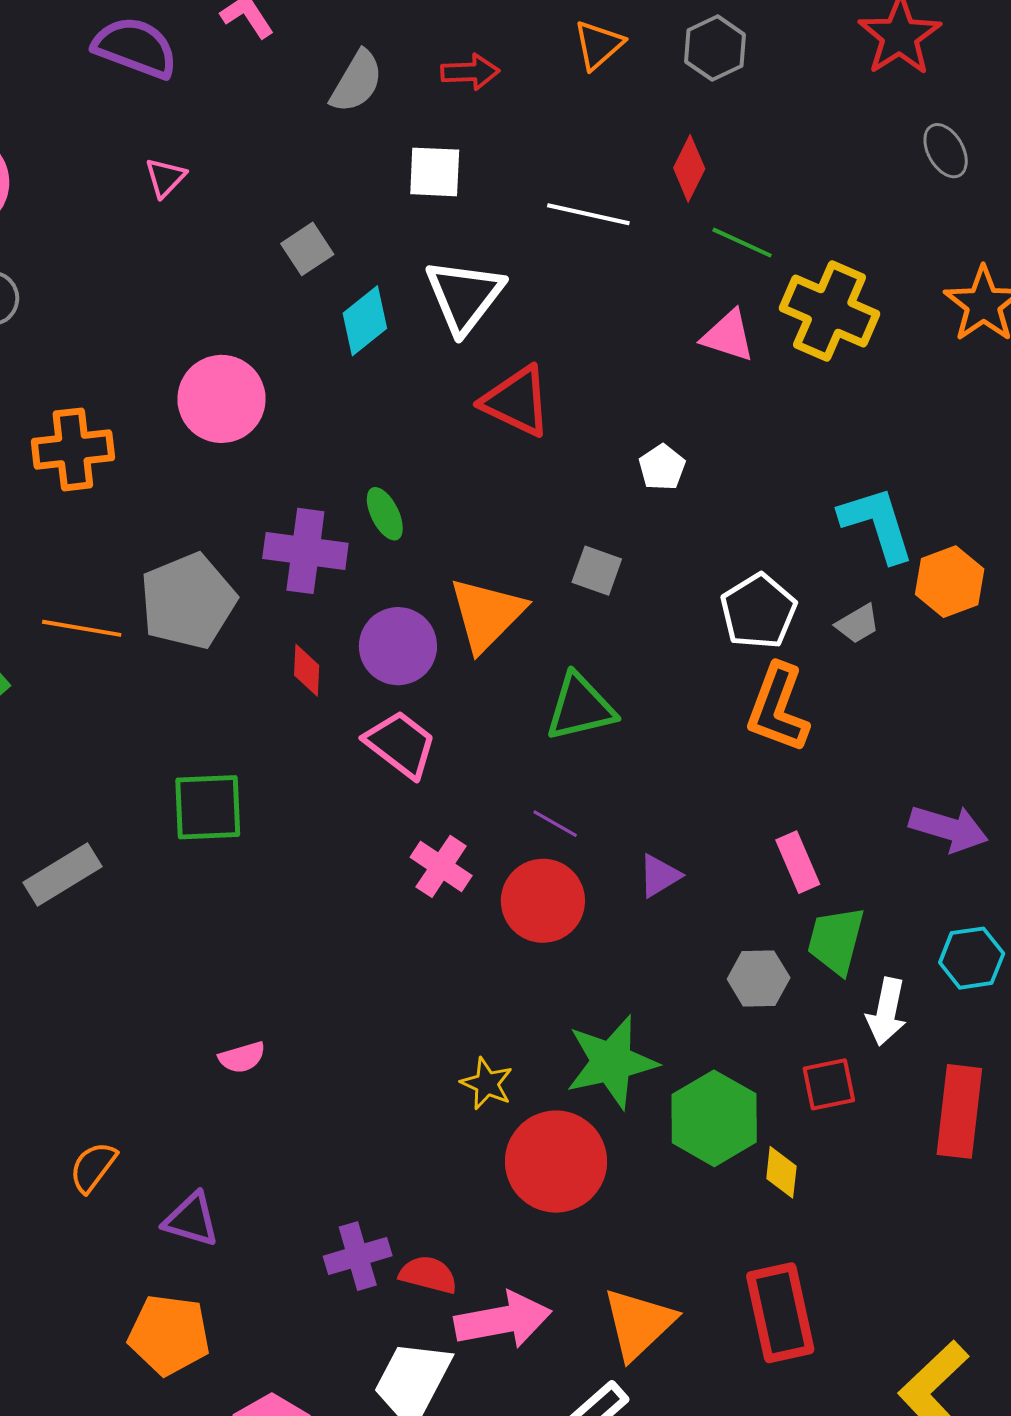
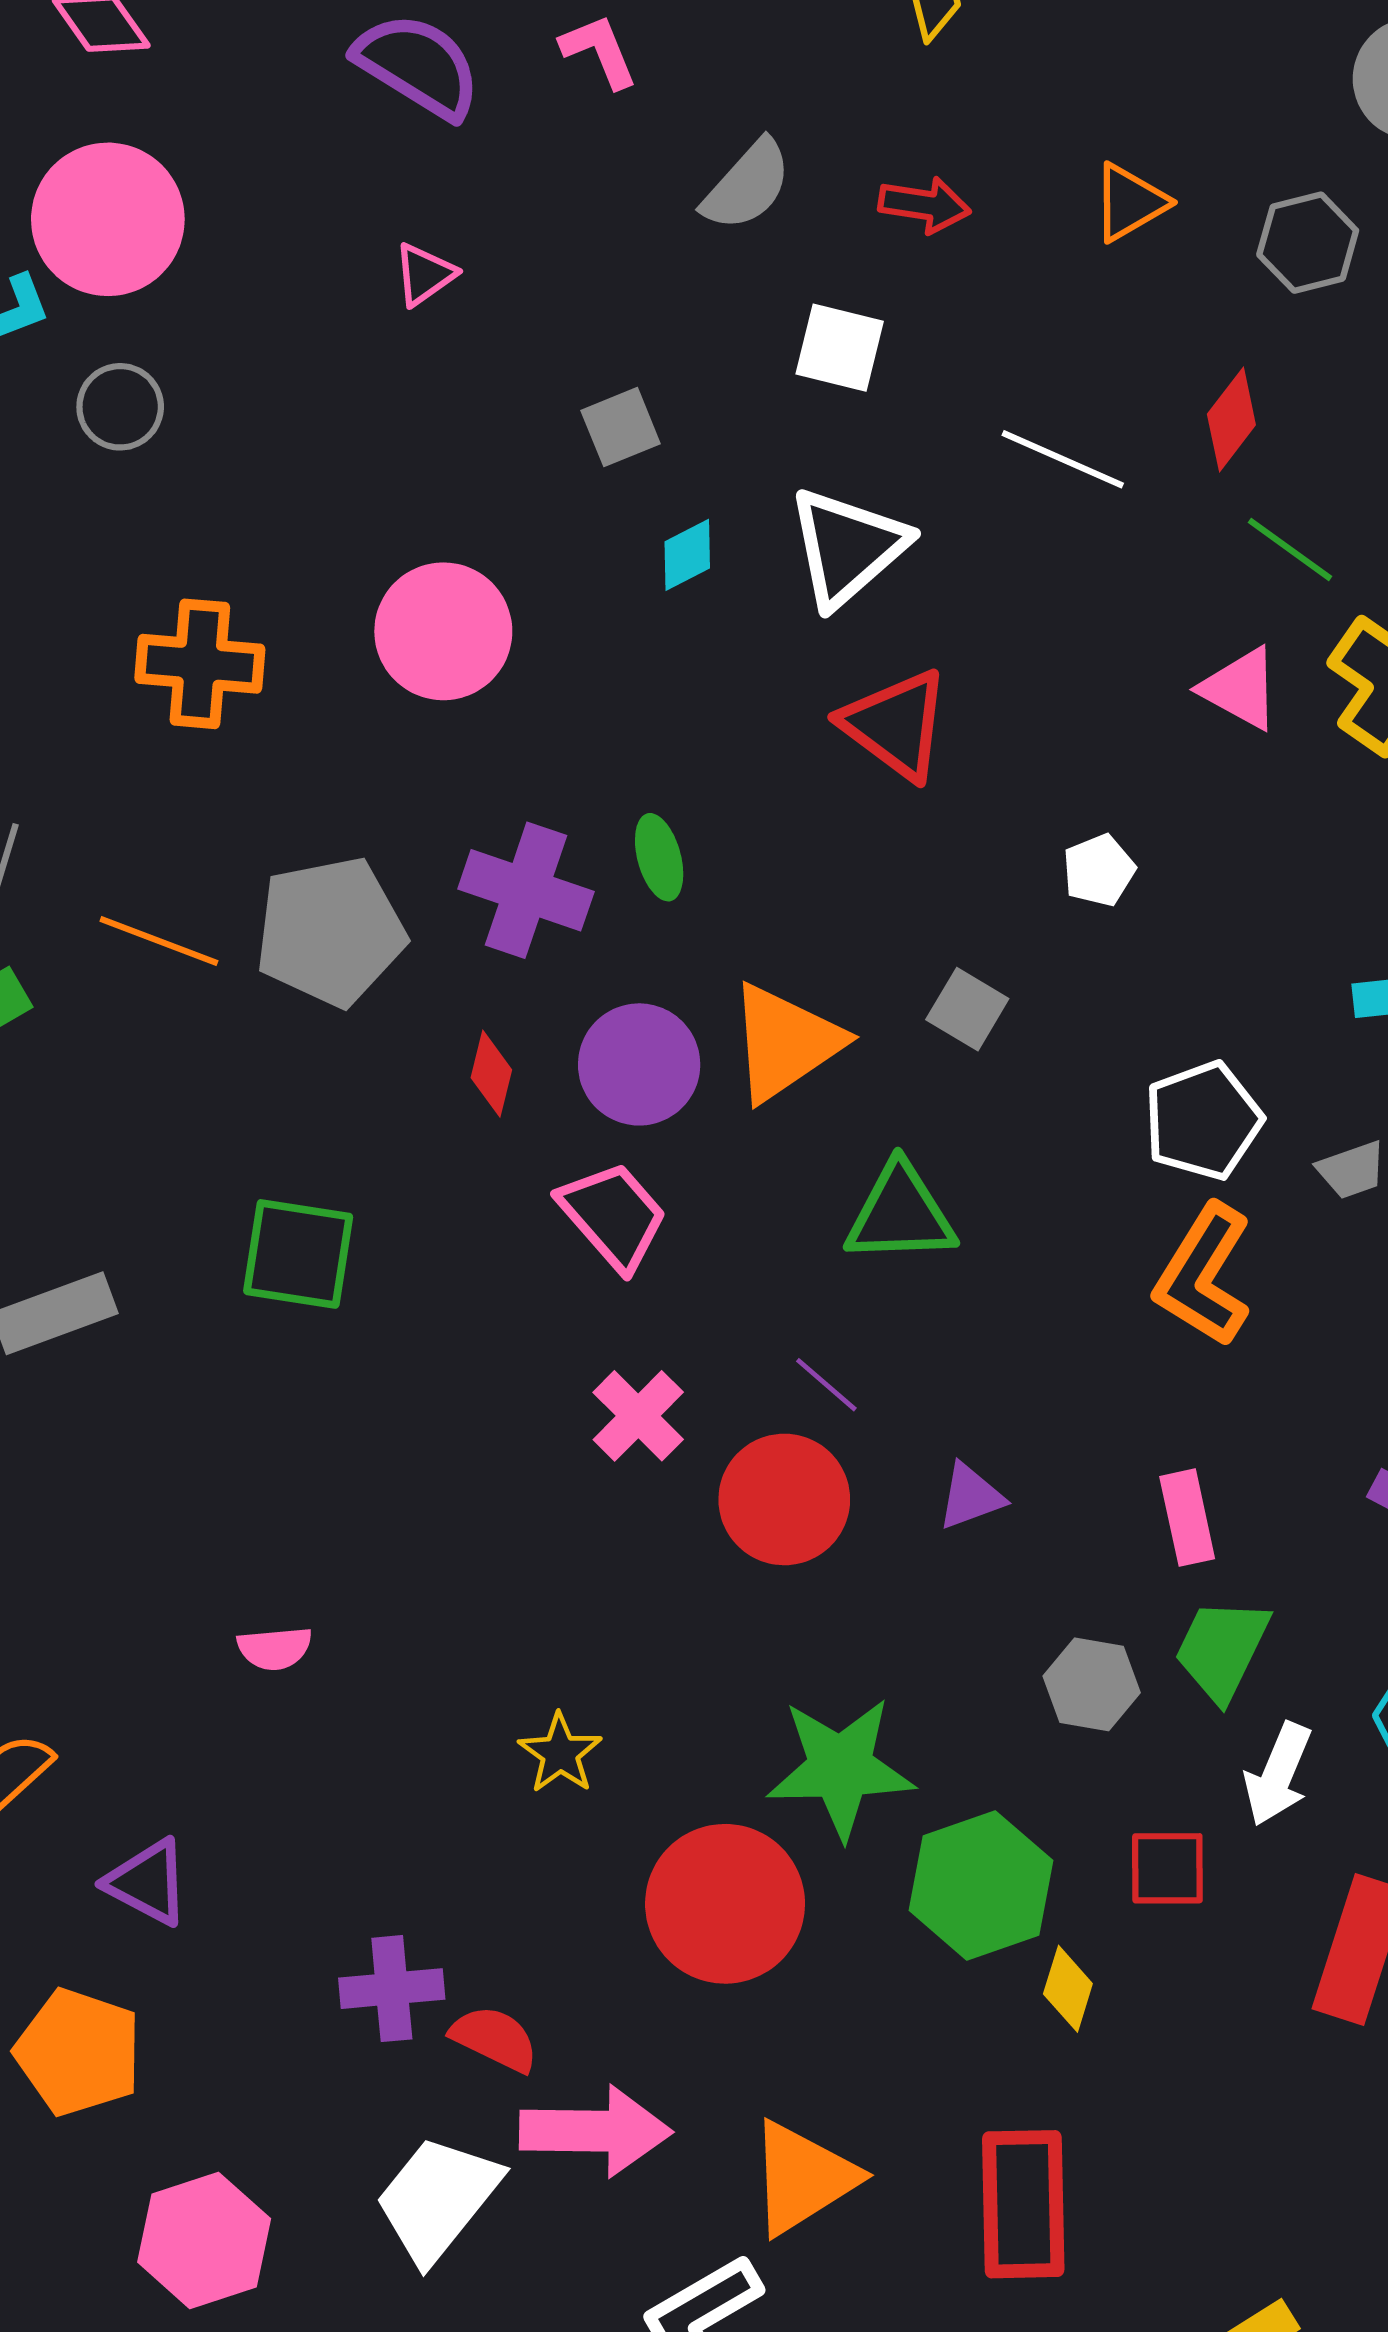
cyan diamond: (365, 321) -> (687, 555), size x0.7
yellow star: (487, 1084) -> (560, 1753), moved

